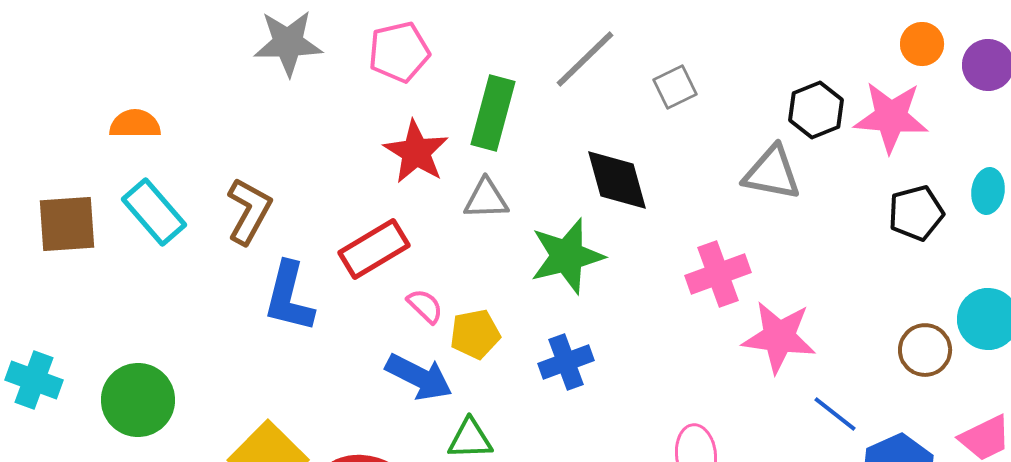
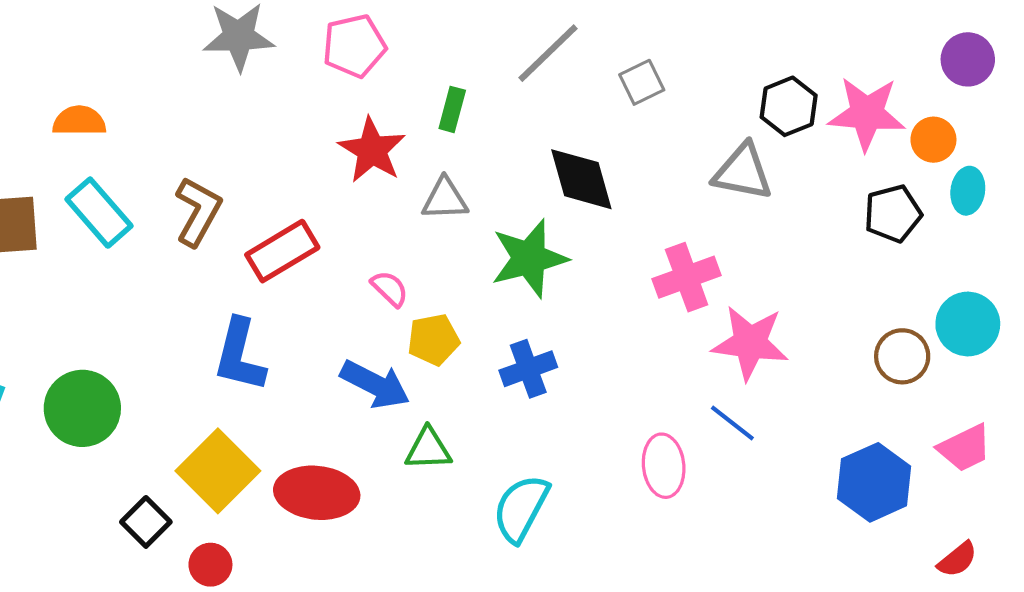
orange circle: (922, 44) -> (933, 140), moved
green rectangle: (493, 113) -> (452, 109), size x0.6
red rectangle: (374, 249) -> (282, 251), moved
blue L-shape: (289, 297) -> (240, 355), moved
pink semicircle: (425, 306) -> (390, 289), moved
blue line: (835, 414) -> (732, 423), moved

